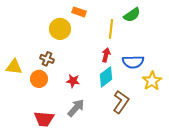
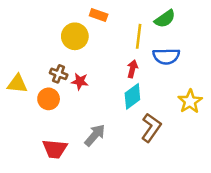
blue semicircle: (133, 62) -> (166, 56), moved
red star: (73, 81) -> (80, 81), moved

